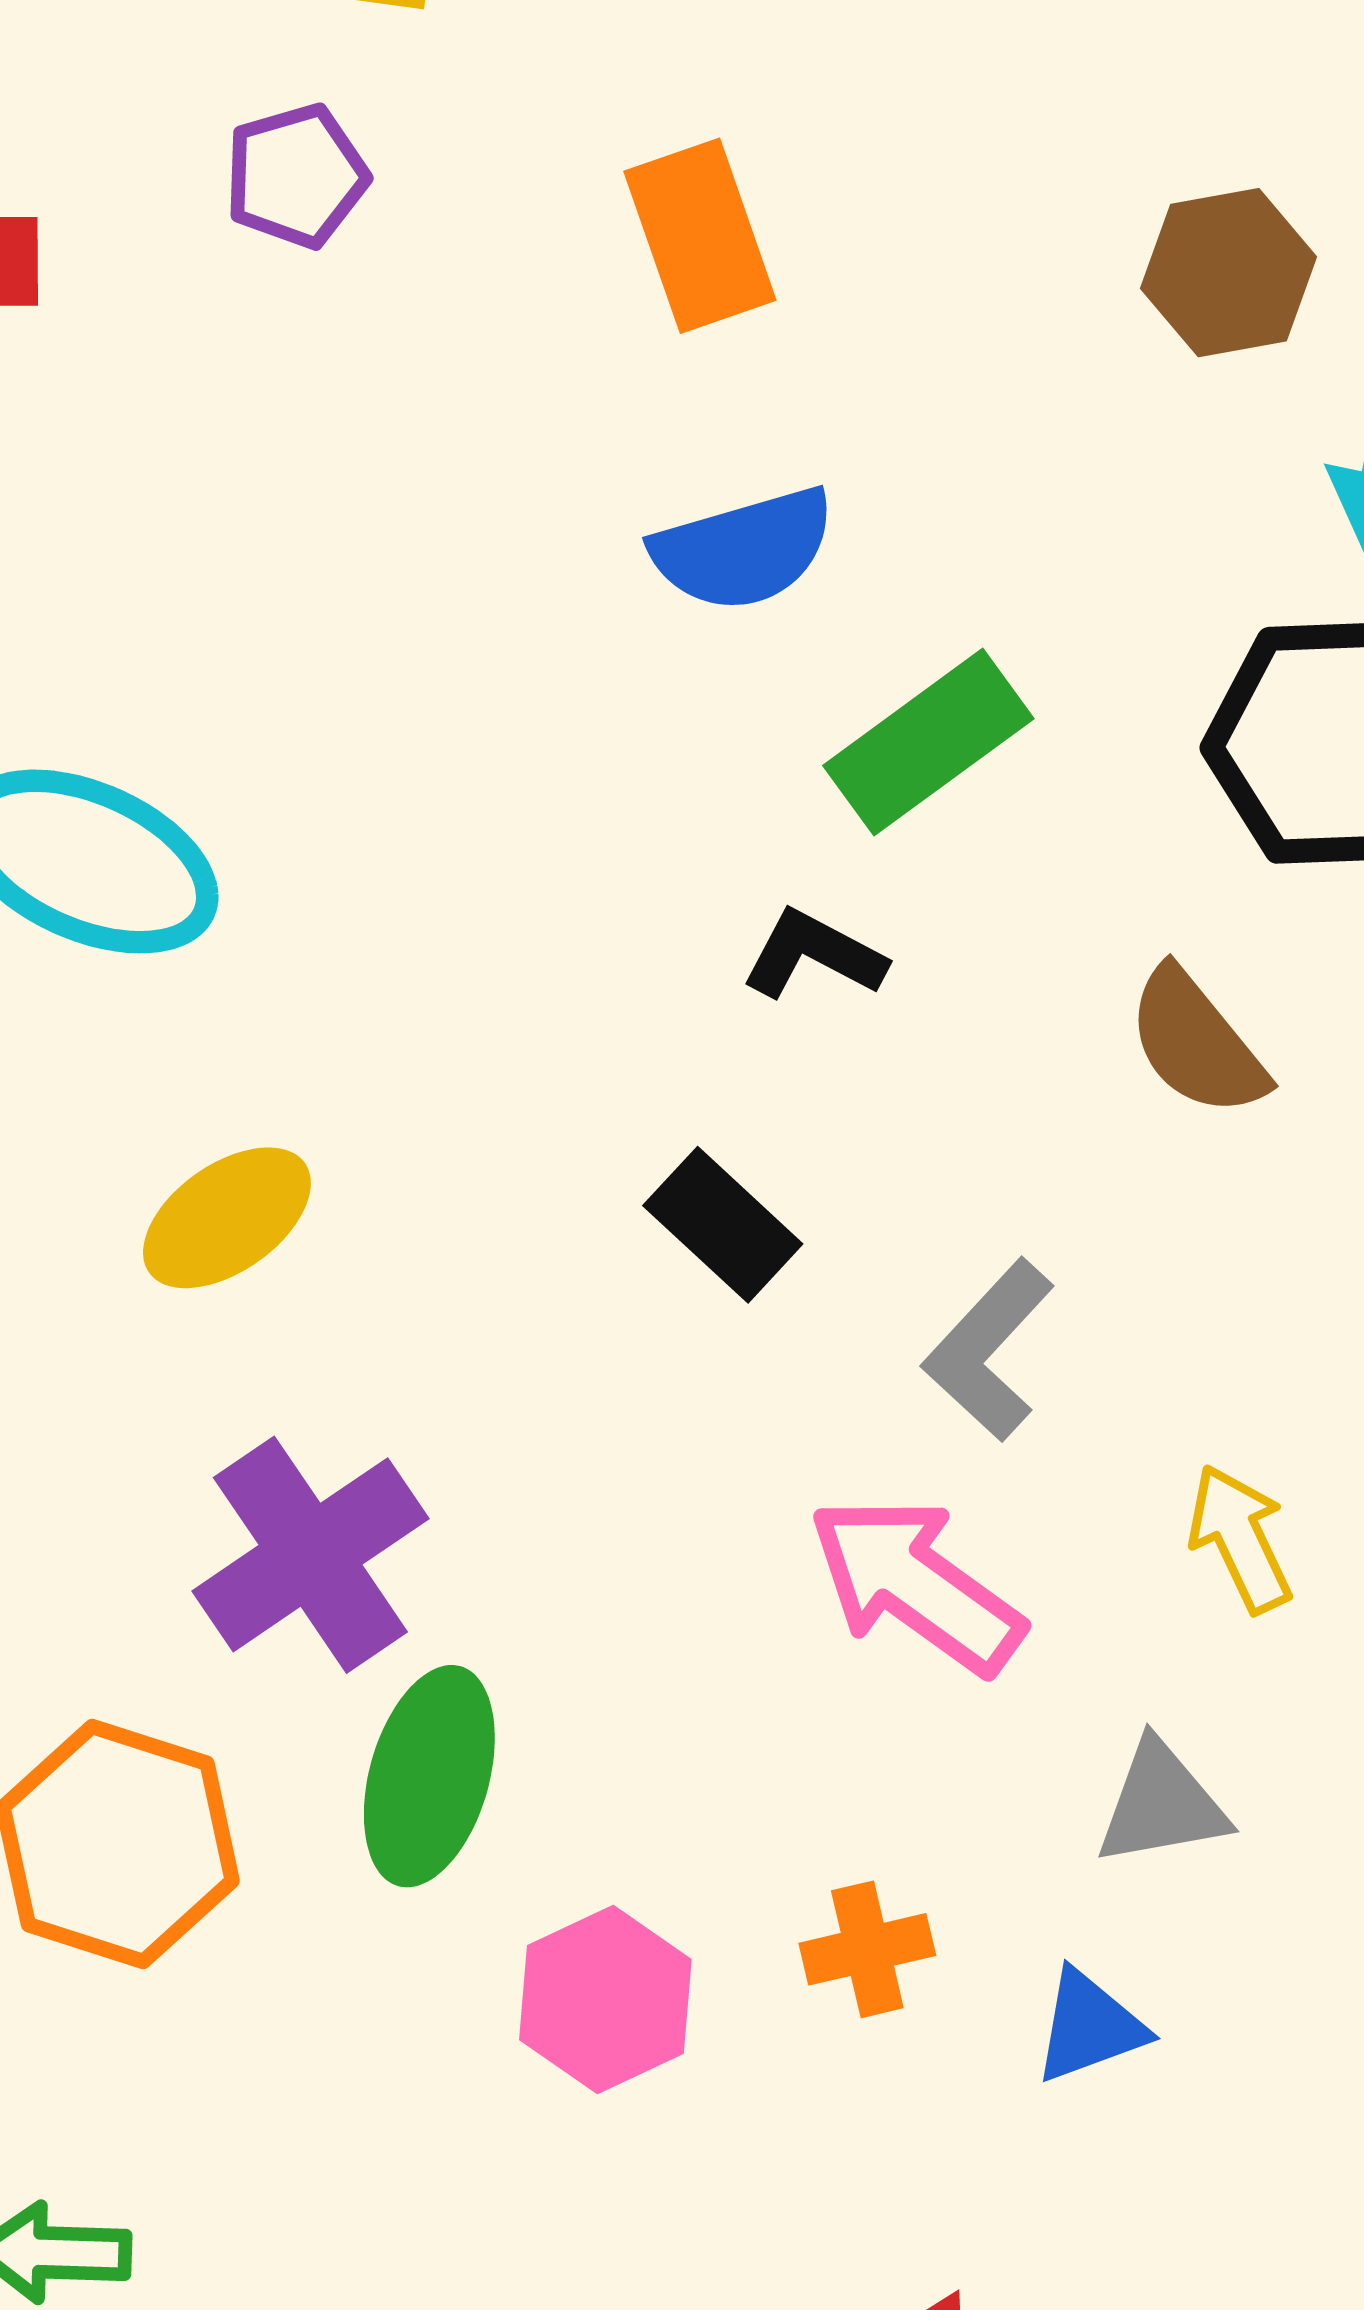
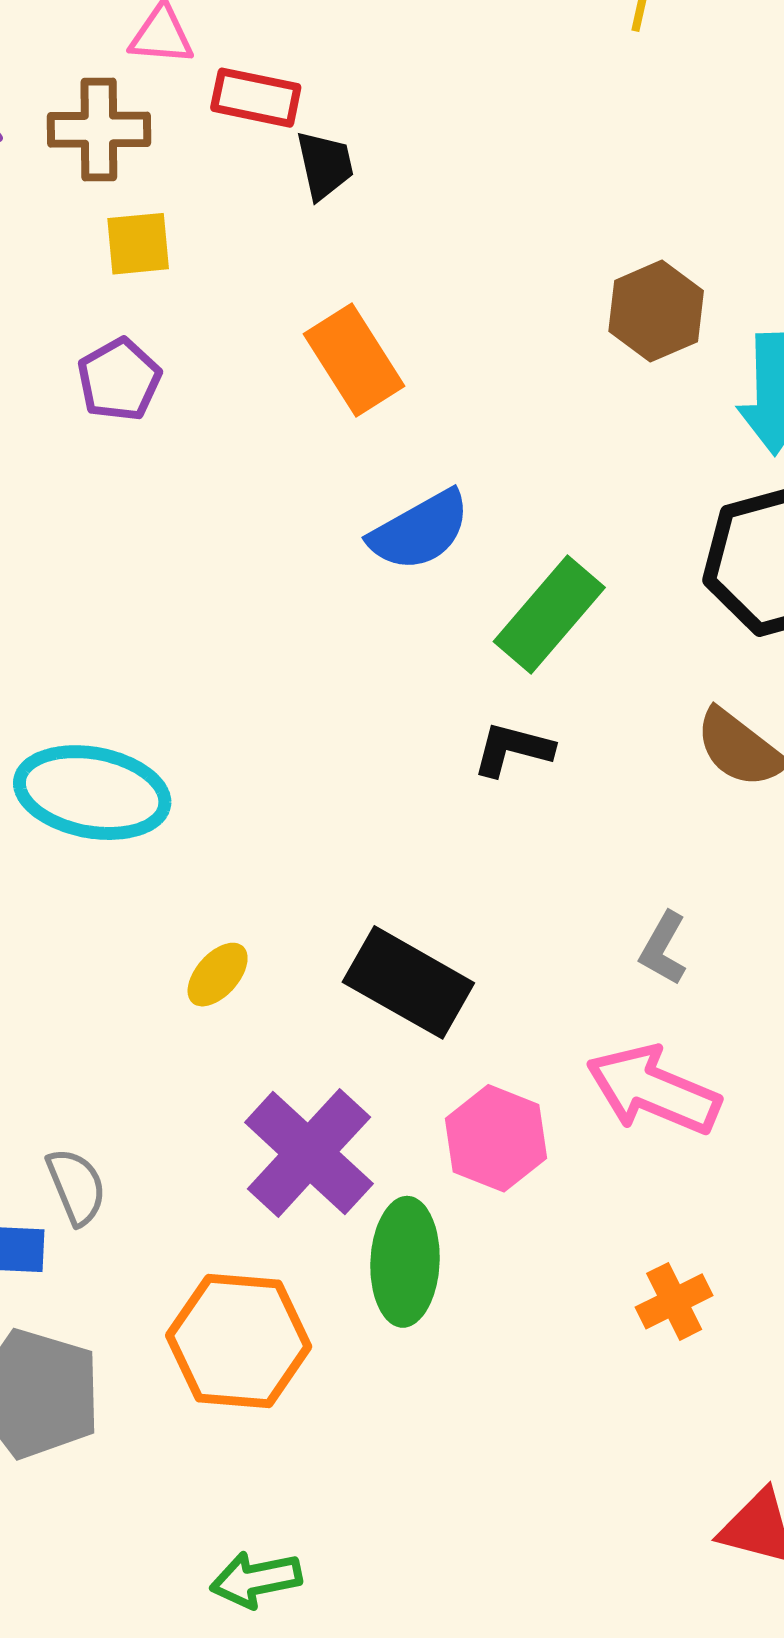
yellow ellipse: (227, 1218) -> (218, 975), size x0.7
black rectangle: (723, 1225) -> (408, 982), moved, size x1.4
gray L-shape: (989, 1350) -> (663, 948), size x0.7
pink hexagon: (605, 2000) -> (496, 1138), moved

